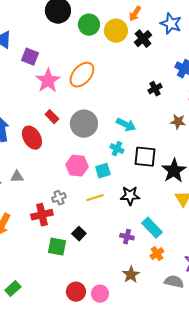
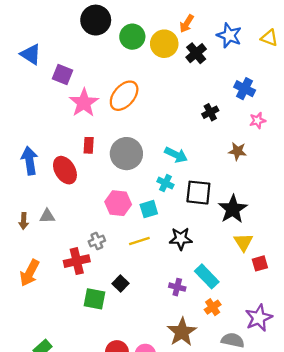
red rectangle: (52, 117) -> (89, 145), turned 48
brown star: (131, 275) -> (182, 332), size x1.4

